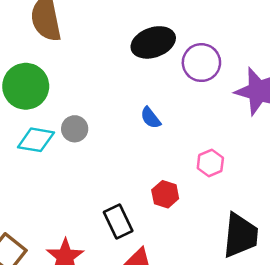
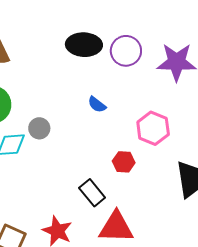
black ellipse: (153, 42) -> (84, 45), turned 36
pink hexagon: (210, 163) -> (153, 128), size x1.5

